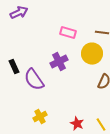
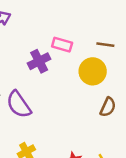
purple cross: (59, 62) -> (39, 61), moved

